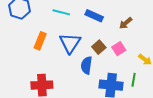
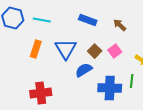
cyan line: (61, 12) -> (42, 20), moved
brown arrow: (126, 23) -> (120, 25), turned 88
blue semicircle: (86, 65) -> (84, 70), turned 54

